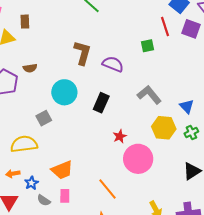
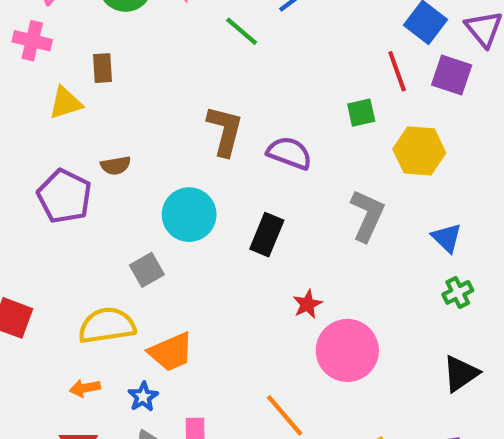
gray L-shape: (149, 95) -> (367, 215), turned 65
yellow hexagon: (164, 128) -> (419, 151), moved
orange trapezoid: (62, 170) -> (171, 352), moved
blue star: (31, 183) -> (143, 397), moved

